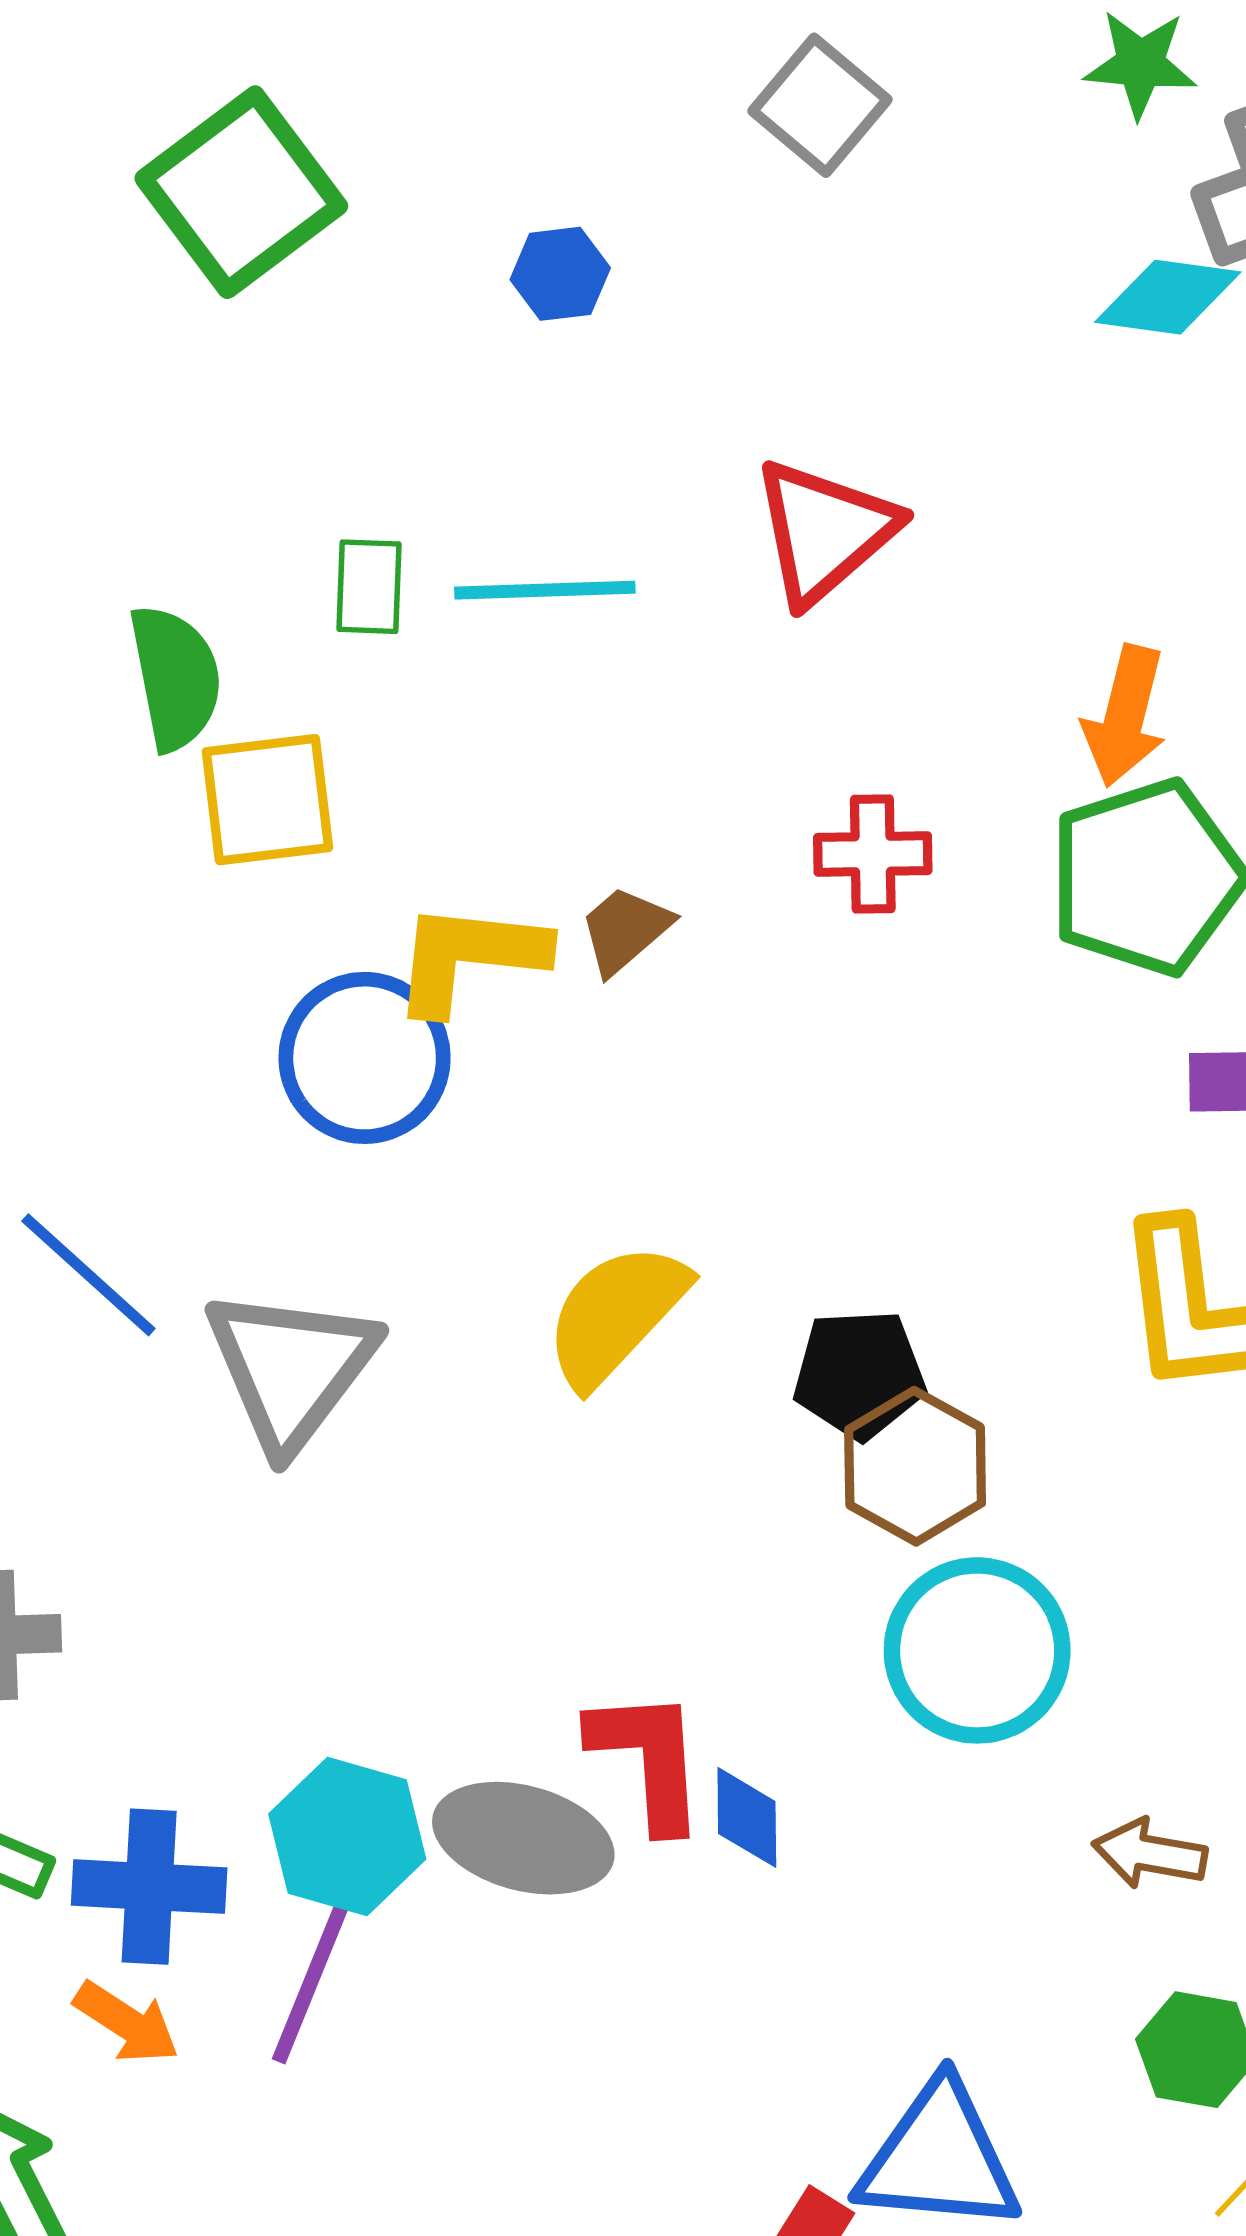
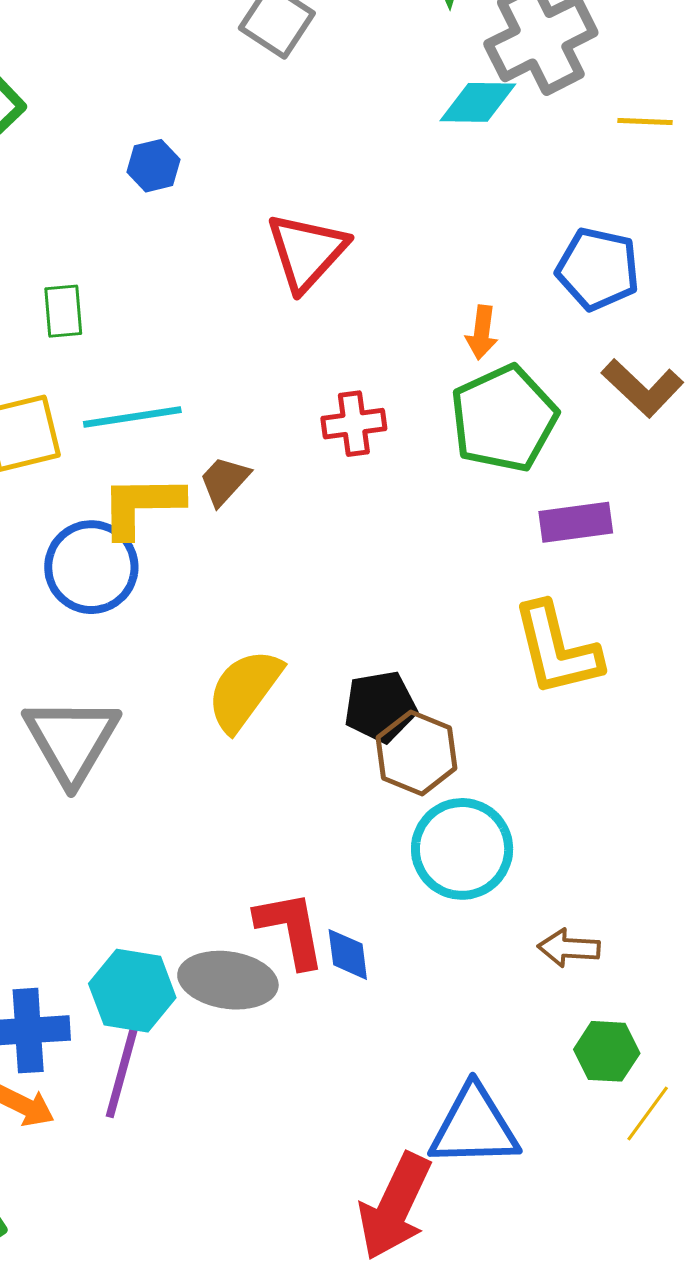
blue hexagon: (560, 274) -> (153, 166), moved
cyan line: (545, 590) -> (132, 417), moved
orange arrow: (1125, 716) -> (482, 332), size x0.7

